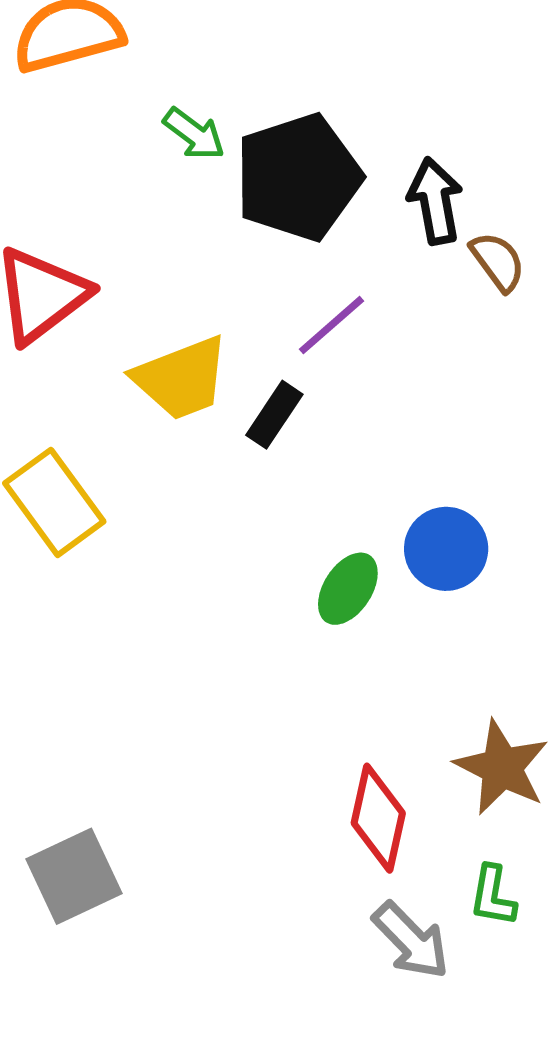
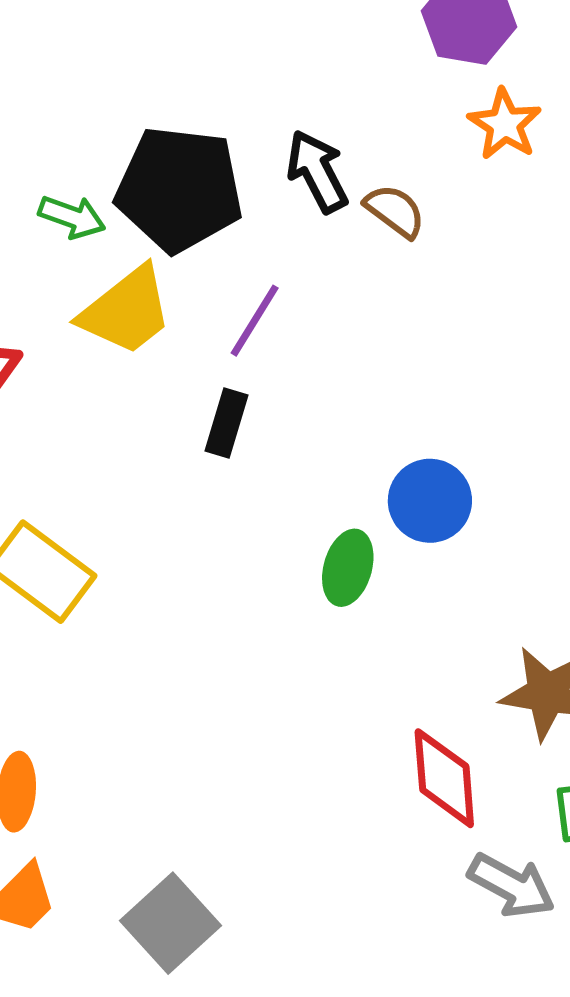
green arrow: (194, 134) -> (72, 217), moved
black pentagon: (298, 177) -> (179, 189), turned -30
yellow trapezoid: (181, 378) -> (126, 311), moved

